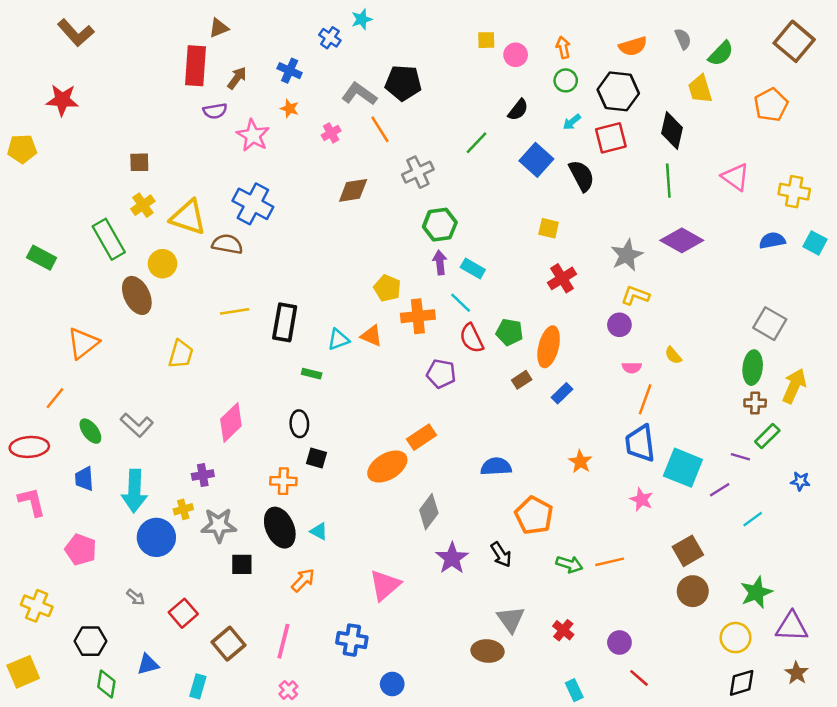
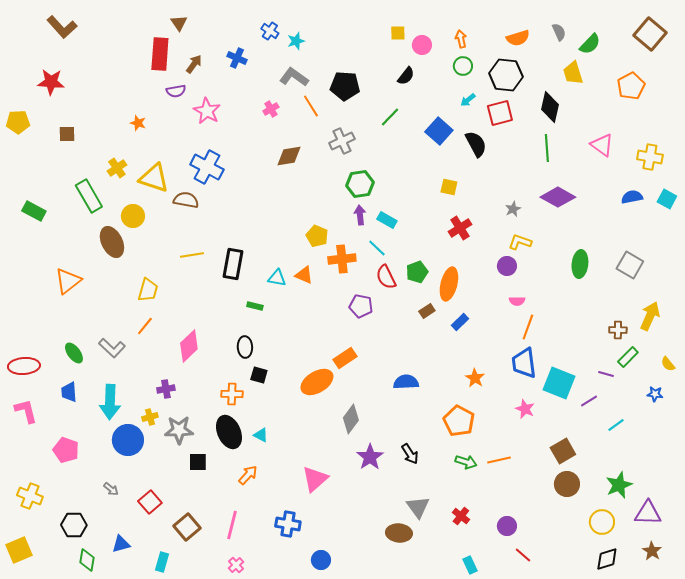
cyan star: (362, 19) -> (296, 41), moved
brown triangle: (219, 28) -> (179, 23), turned -42
black pentagon: (403, 83) -> (345, 86), moved
orange star: (290, 109) -> (138, 123), moved
black semicircle: (518, 110) -> (406, 76), moved
brown square: (139, 162) -> (67, 134), moved
gray star: (627, 255) -> (513, 209), size x0.6
green pentagon: (509, 332) -> (417, 272), turned -30
cyan triangle: (338, 339) -> (277, 278), turned 30
yellow semicircle: (673, 355) -> (668, 364), moved
green ellipse: (753, 368) -> (580, 264), moved
orange line: (55, 398) -> (145, 326), moved
orange pentagon: (534, 515) -> (459, 421), moved

